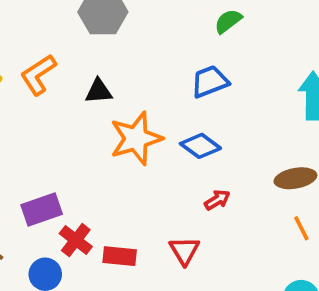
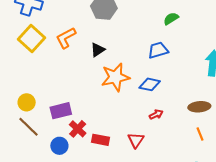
black triangle: (99, 91) -> (98, 50), turned -35
blue diamond: (200, 146) -> (150, 84), turned -30

